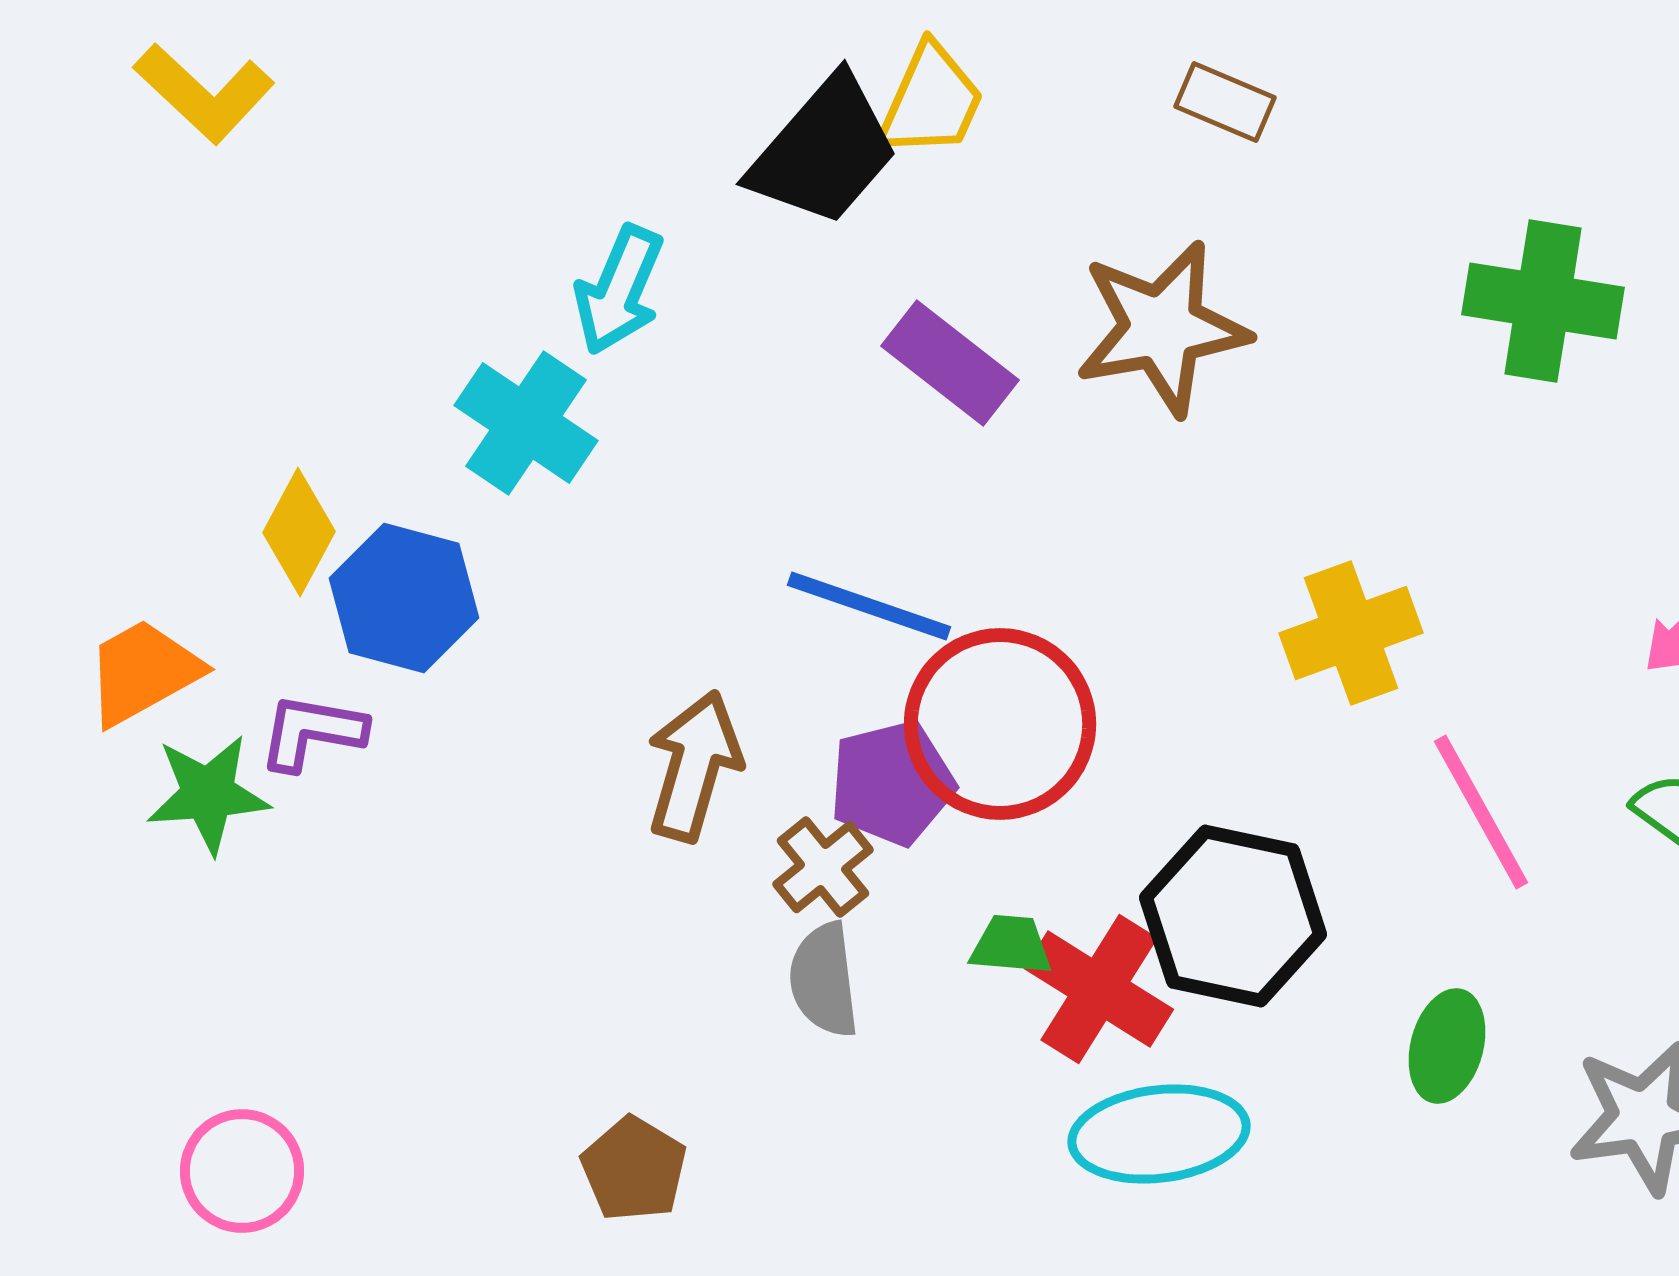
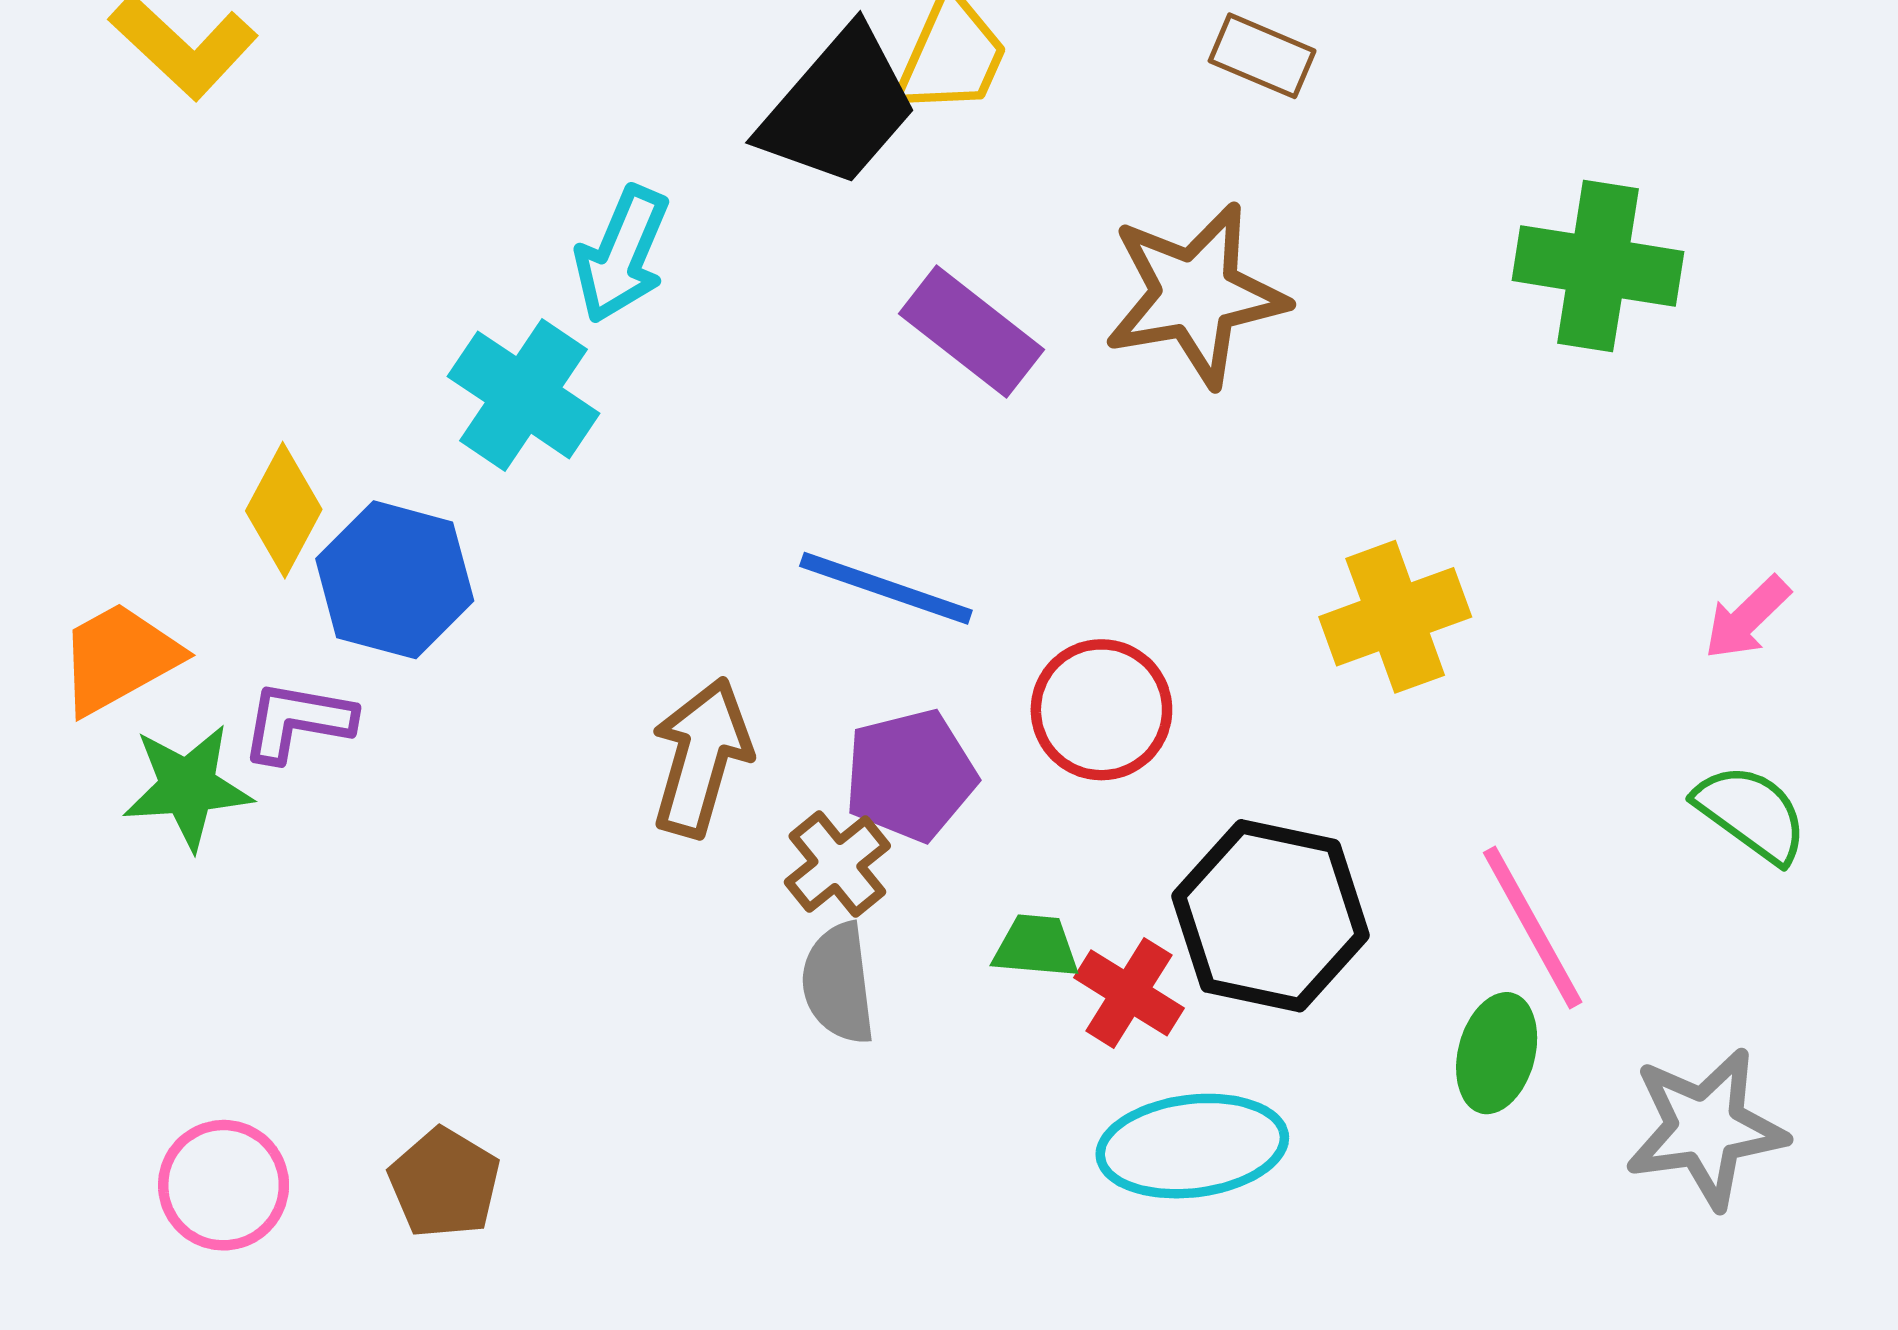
red circle: (1000, 724) -> (1101, 710), moved, size x0.7
pink line: (1481, 812) -> (1533, 927), moved
red cross: (1099, 989) -> (1129, 993), size x0.7
brown pentagon: (634, 1169) -> (444, 1183), moved

